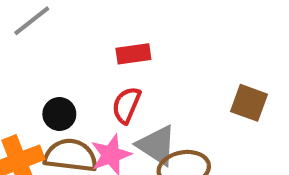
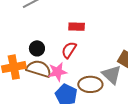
gray triangle: (157, 145) -> (112, 75), moved

